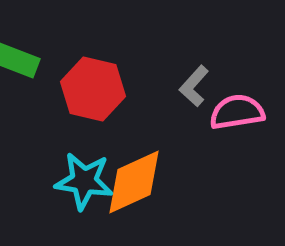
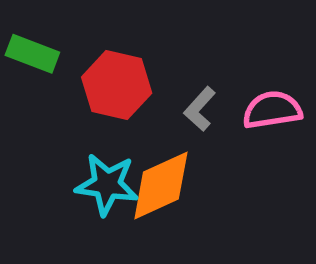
gray L-shape: (194, 86) -> (200, 109), moved

